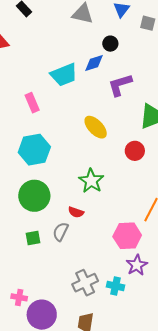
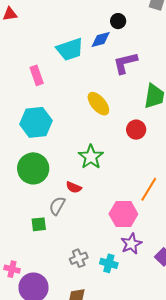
green square: (33, 238) -> (39, 224), moved
gray cross: (85, 283) -> (79, 258), size x0.7

